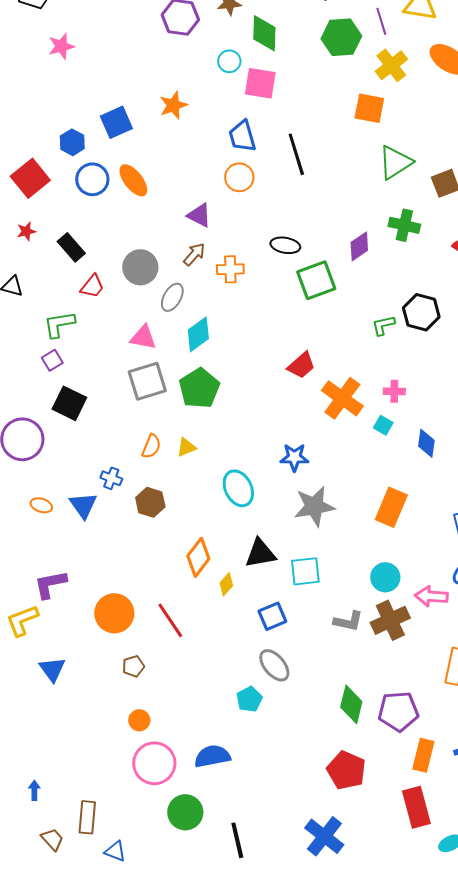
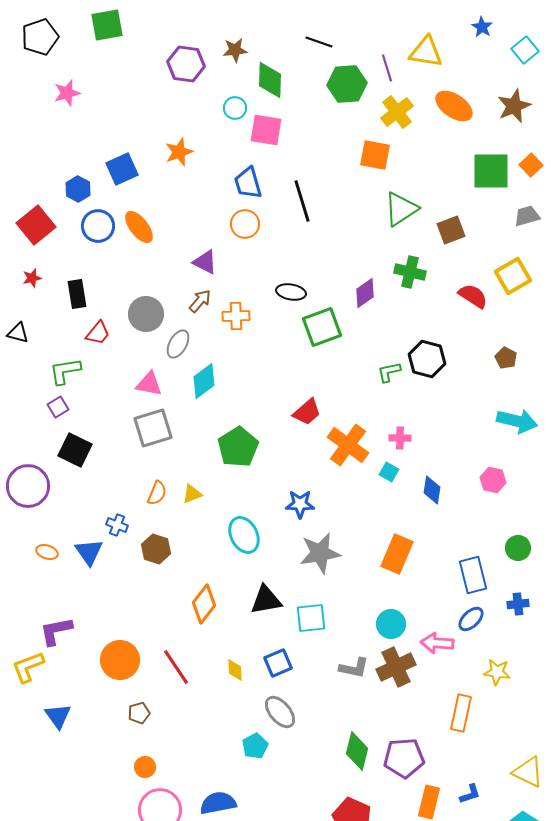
black rectangle: (71, 247) -> (77, 294), turned 32
green pentagon: (199, 388) -> (238, 447), moved
yellow diamond: (226, 584) -> (235, 670), moved, turned -45

